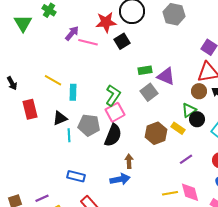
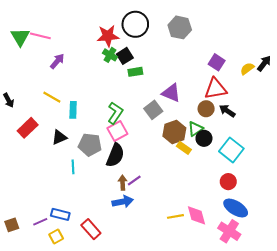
green cross: (49, 10) -> (110, 55), moved
purple arrow: (72, 33) -> (57, 61), moved
pink line: (88, 42) -> (40, 36), moved
green rectangle: (145, 70) -> (135, 72), moved
red rectangle: (30, 109) -> (28, 128), turned 60
brown hexagon: (156, 133) -> (174, 132), moved
cyan line: (69, 135) -> (73, 167), moved
purple line: (186, 159) -> (134, 181), moved
brown arrow: (129, 161) -> (123, 183), moved
blue rectangle: (76, 176) -> (60, 214), moved

